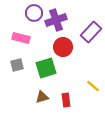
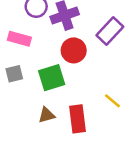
red rectangle: (66, 100) -> (78, 119), size x1.5

